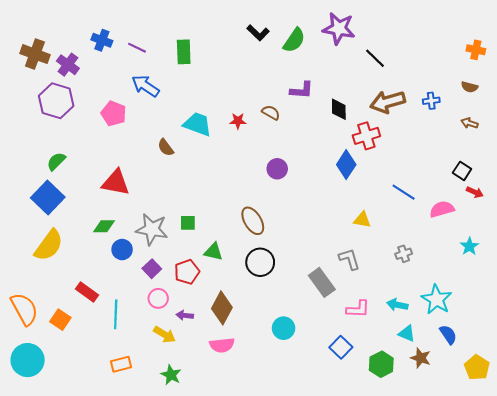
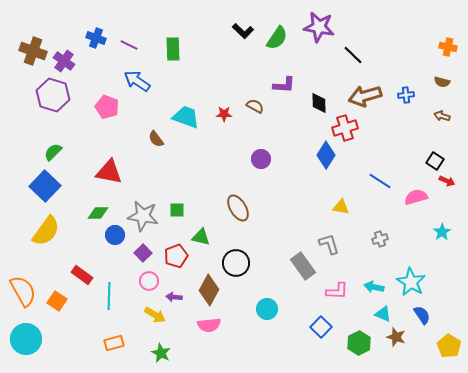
black circle: (260, 262) -> (236, 263), moved

